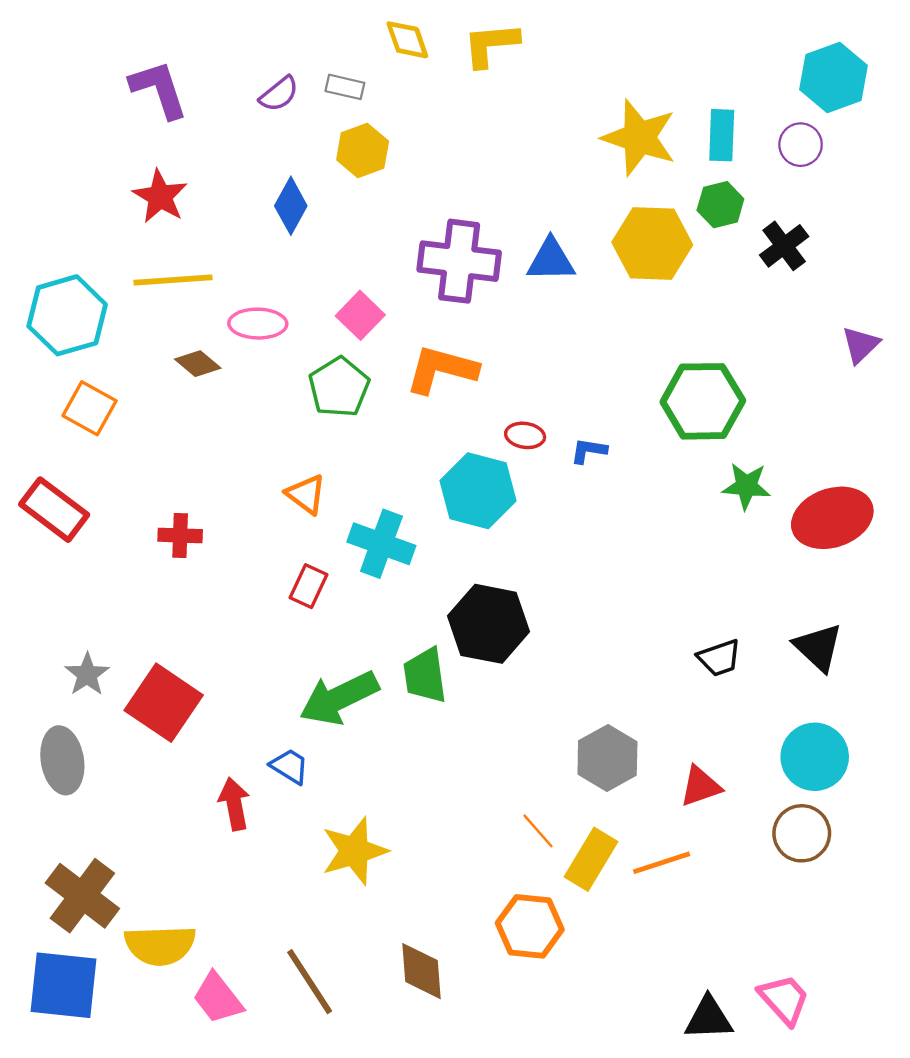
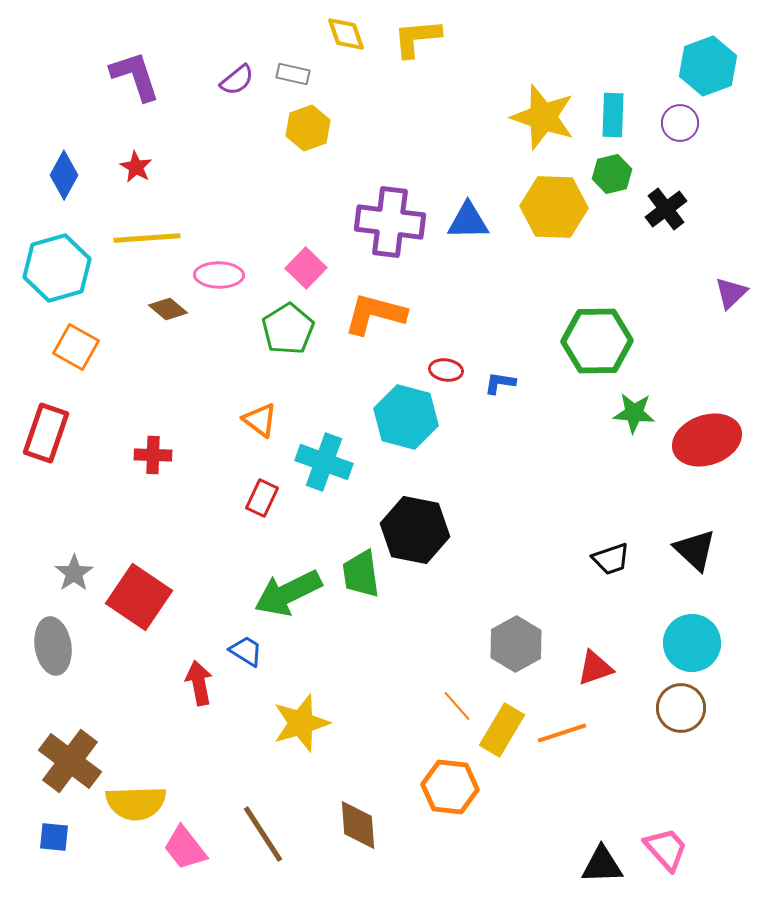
red star: (160, 196) -> (136, 167), size x0.7
blue diamond: (291, 206) -> (64, 175), moved
red rectangle: (54, 510) -> (46, 433), turned 72
blue square: (64, 985) -> (54, 837), size x0.5

